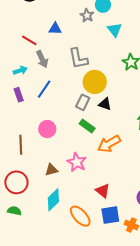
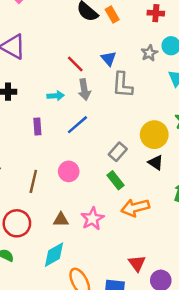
blue triangle: (55, 29) -> (109, 59), turned 32
gray L-shape: (78, 59) -> (122, 85), moved
yellow circle: (95, 82) -> (154, 135), moved
purple rectangle: (19, 95) -> (37, 127), moved
black triangle: (105, 104) -> (156, 163), moved
red triangle: (103, 191) -> (137, 263), moved

